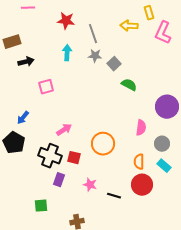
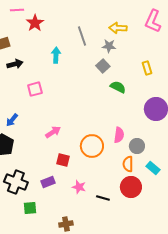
yellow rectangle: (149, 13) -> (147, 68), moved
red star: (66, 21) -> (35, 23), moved, turned 30
pink L-shape: (163, 33) -> (153, 21), moved
gray star: (95, 56) -> (109, 46), moved
pink semicircle: (141, 128) -> (119, 135), moved
gray circle: (162, 144) -> (137, 146), moved
black cross: (50, 156) -> (16, 182), moved
purple rectangle: (59, 180) -> (48, 182), turned 48

